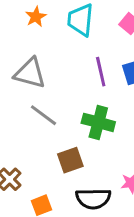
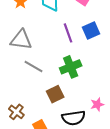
green cross: (98, 122) -> (71, 67), turned -30

